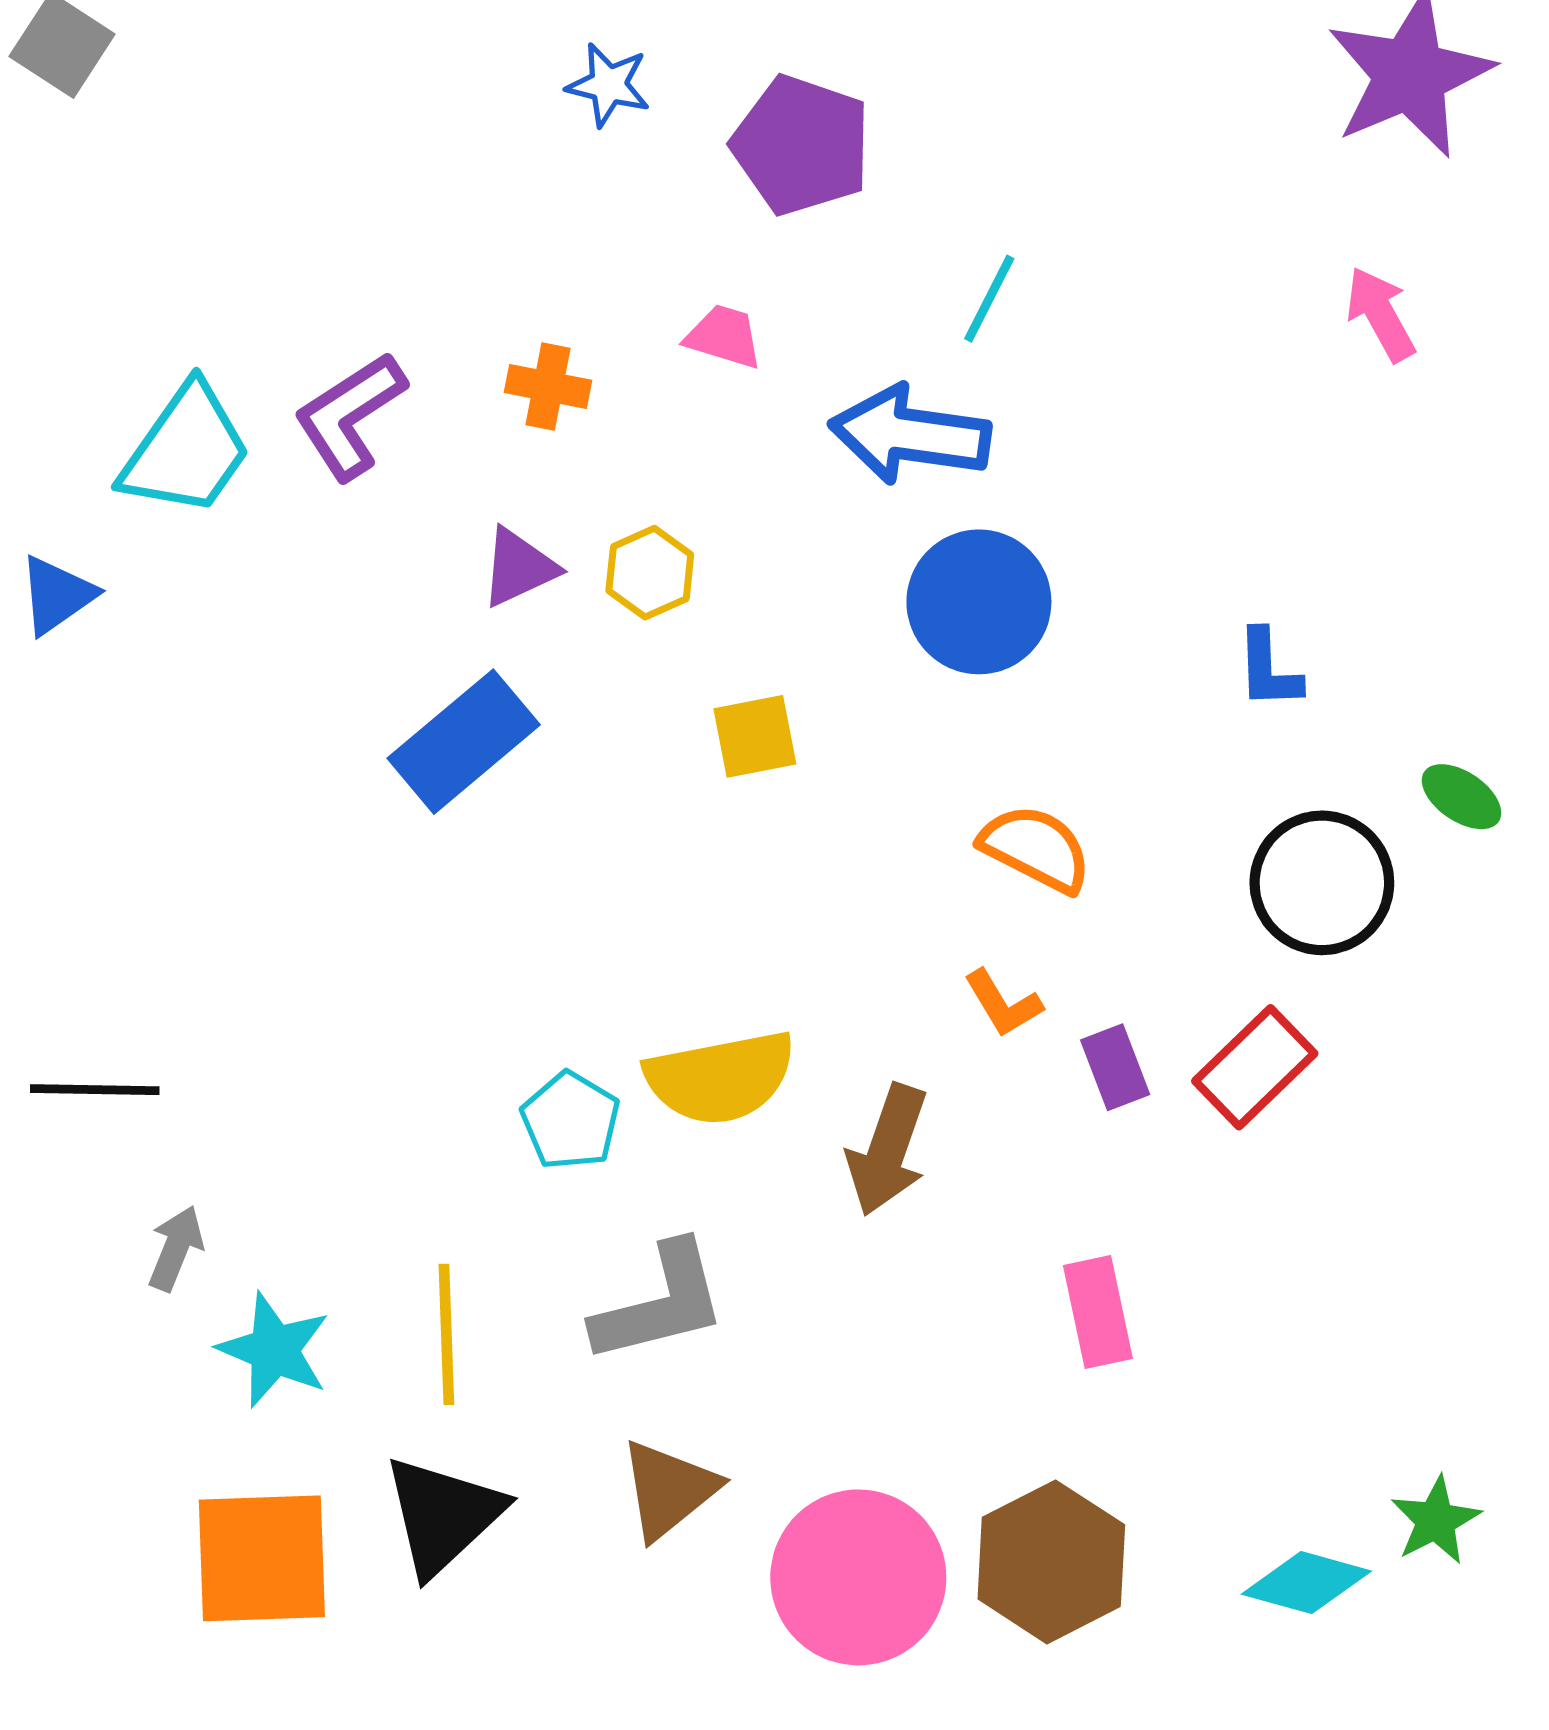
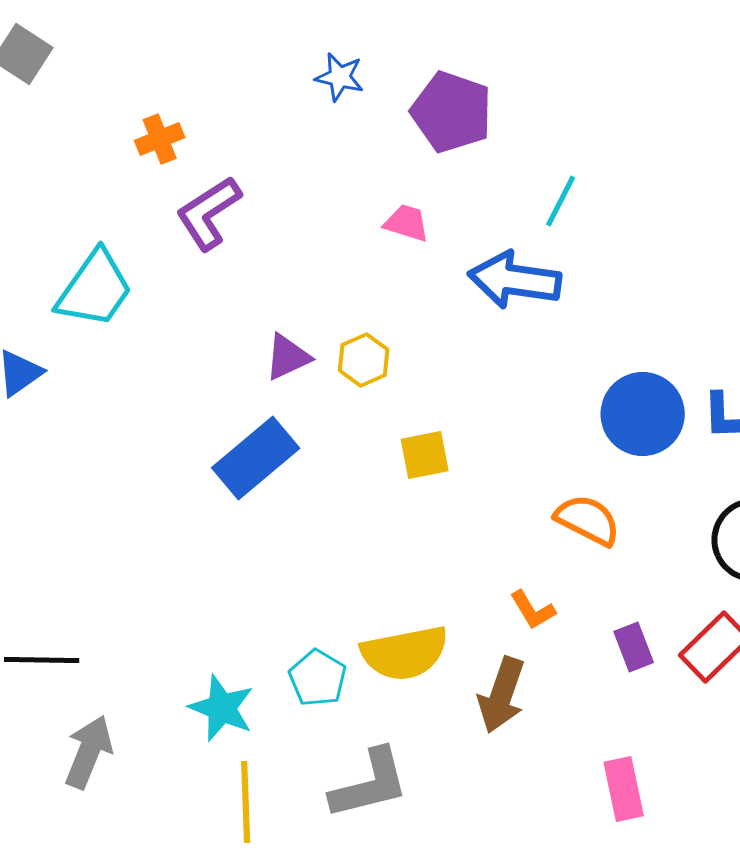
orange cross: (548, 386) -> (160, 139), moved, turned -33
purple L-shape: (350, 416) -> (209, 213), moved
blue circle: (979, 602) -> (643, 414), moved
orange L-shape: (1003, 1003) -> (533, 610), moved
gray arrow: (176, 1248) -> (89, 752), size x1.5
cyan star: (274, 1350) -> (222, 708), moved

